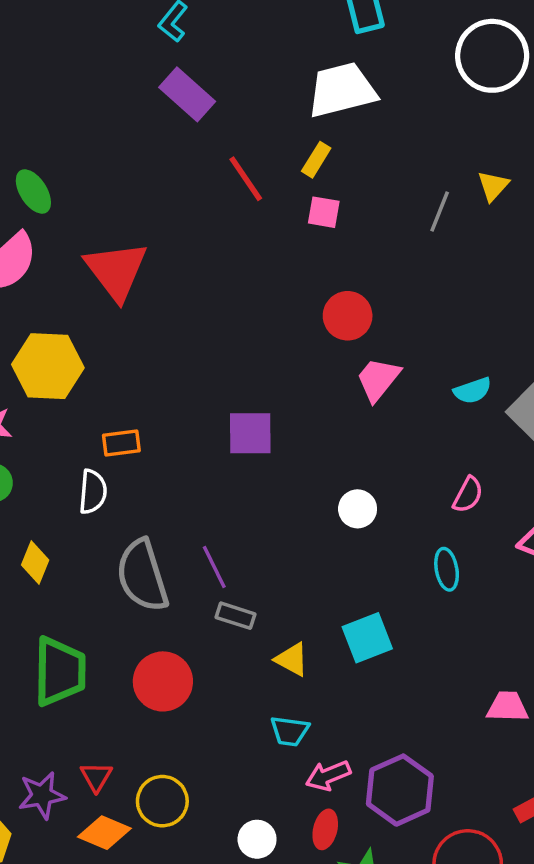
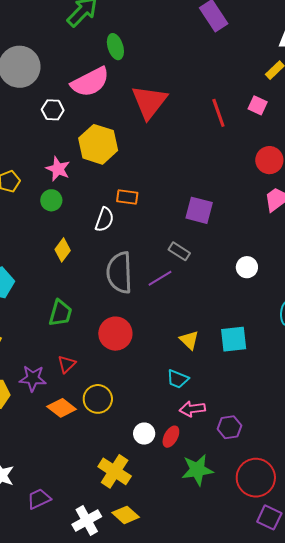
red line: (246, 179) -> (218, 113), moved
pink square: (324, 212) -> (258, 105), moved
purple line: (214, 567) -> (160, 278), turned 70
gray rectangle: (236, 616) -> (179, 251), moved
green trapezoid: (60, 671) -> (60, 313), size x0.7
red triangle: (96, 777) -> (67, 364), moved
purple hexagon: (400, 790) -> (229, 427), size x0.6
red ellipse: (325, 829) -> (171, 437), moved

